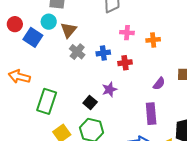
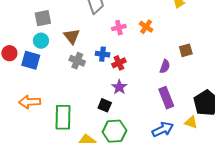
brown triangle: (69, 30) -> (72, 36), moved
orange cross: (153, 40) -> (146, 27), turned -32
blue cross: (103, 53) -> (102, 54), turned 32
red cross: (125, 63) -> (119, 63), moved

